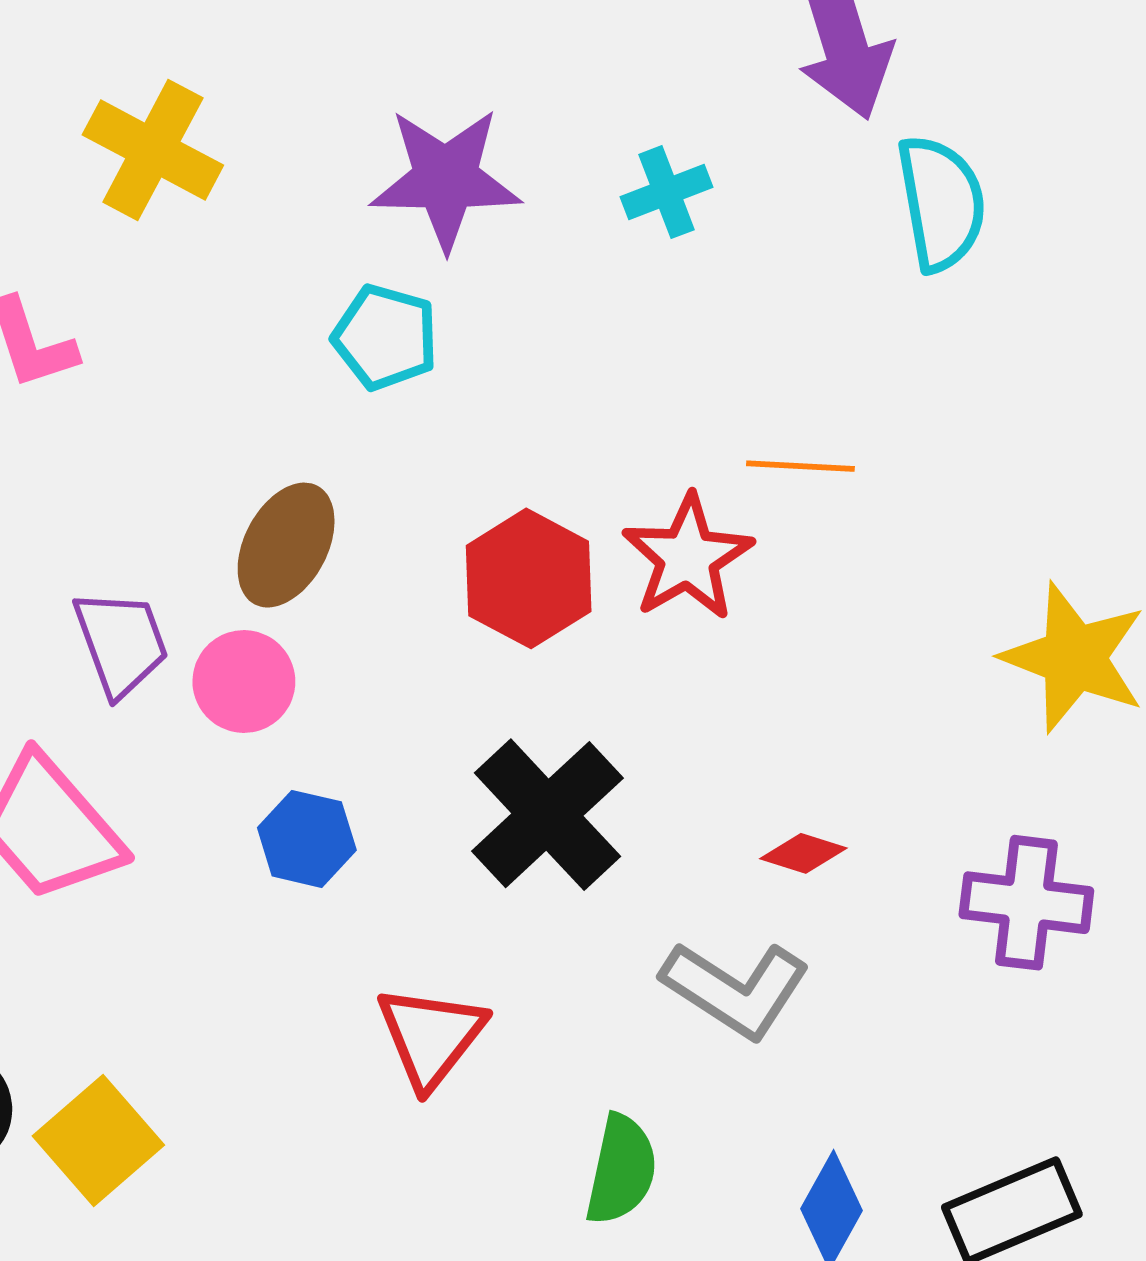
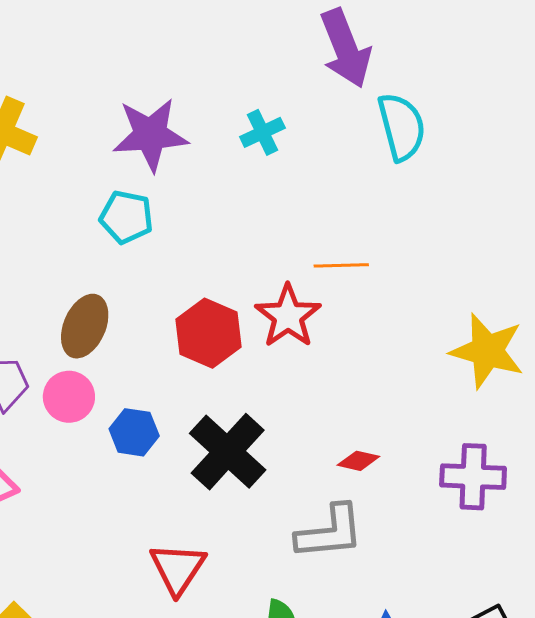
blue hexagon: (307, 839) -> (134, 432), moved
gray L-shape: (736, 989) -> (330, 532), turned -34

